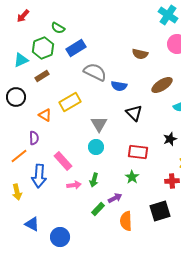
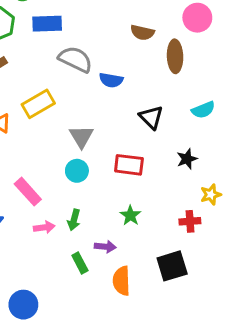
blue rectangle: (76, 48) -> (47, 24), turned 30
brown ellipse: (162, 85) -> (175, 56), moved, turned -60
black triangle: (134, 113) -> (151, 117), moved
red rectangle: (138, 152) -> (129, 165), moved
purple arrow: (115, 198) -> (105, 247), turned 32
green rectangle: (98, 209) -> (80, 263), turned -72

